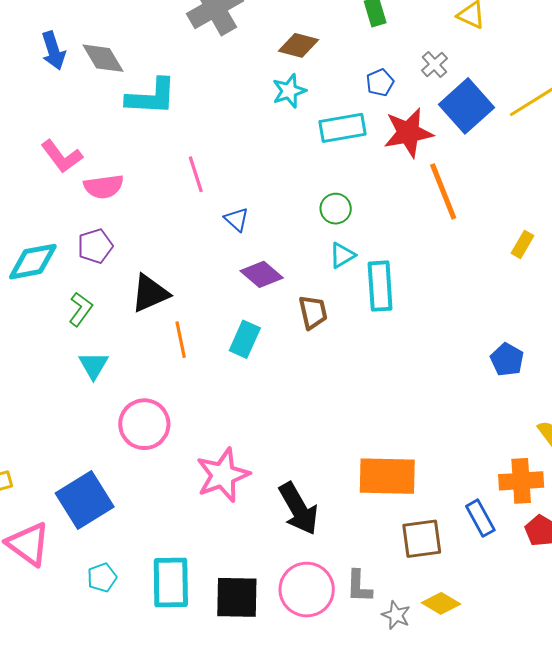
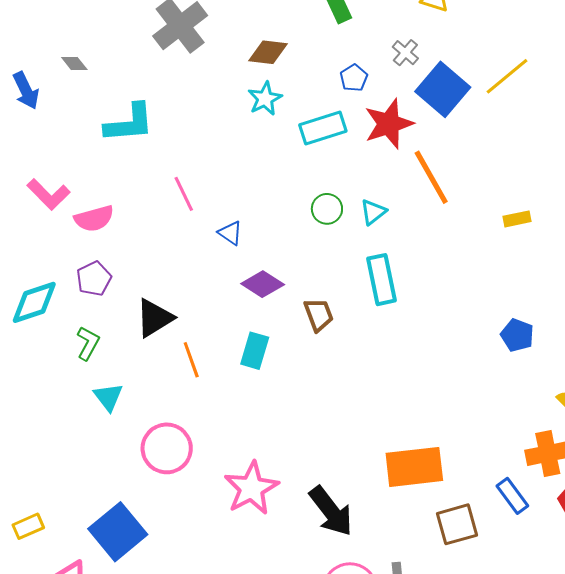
gray diamond: (103, 58) -> (74, 63), moved, size x0.6
yellow rectangle: (523, 244) -> (517, 219), turned 56
cyan triangle: (342, 255) -> (373, 212), moved

